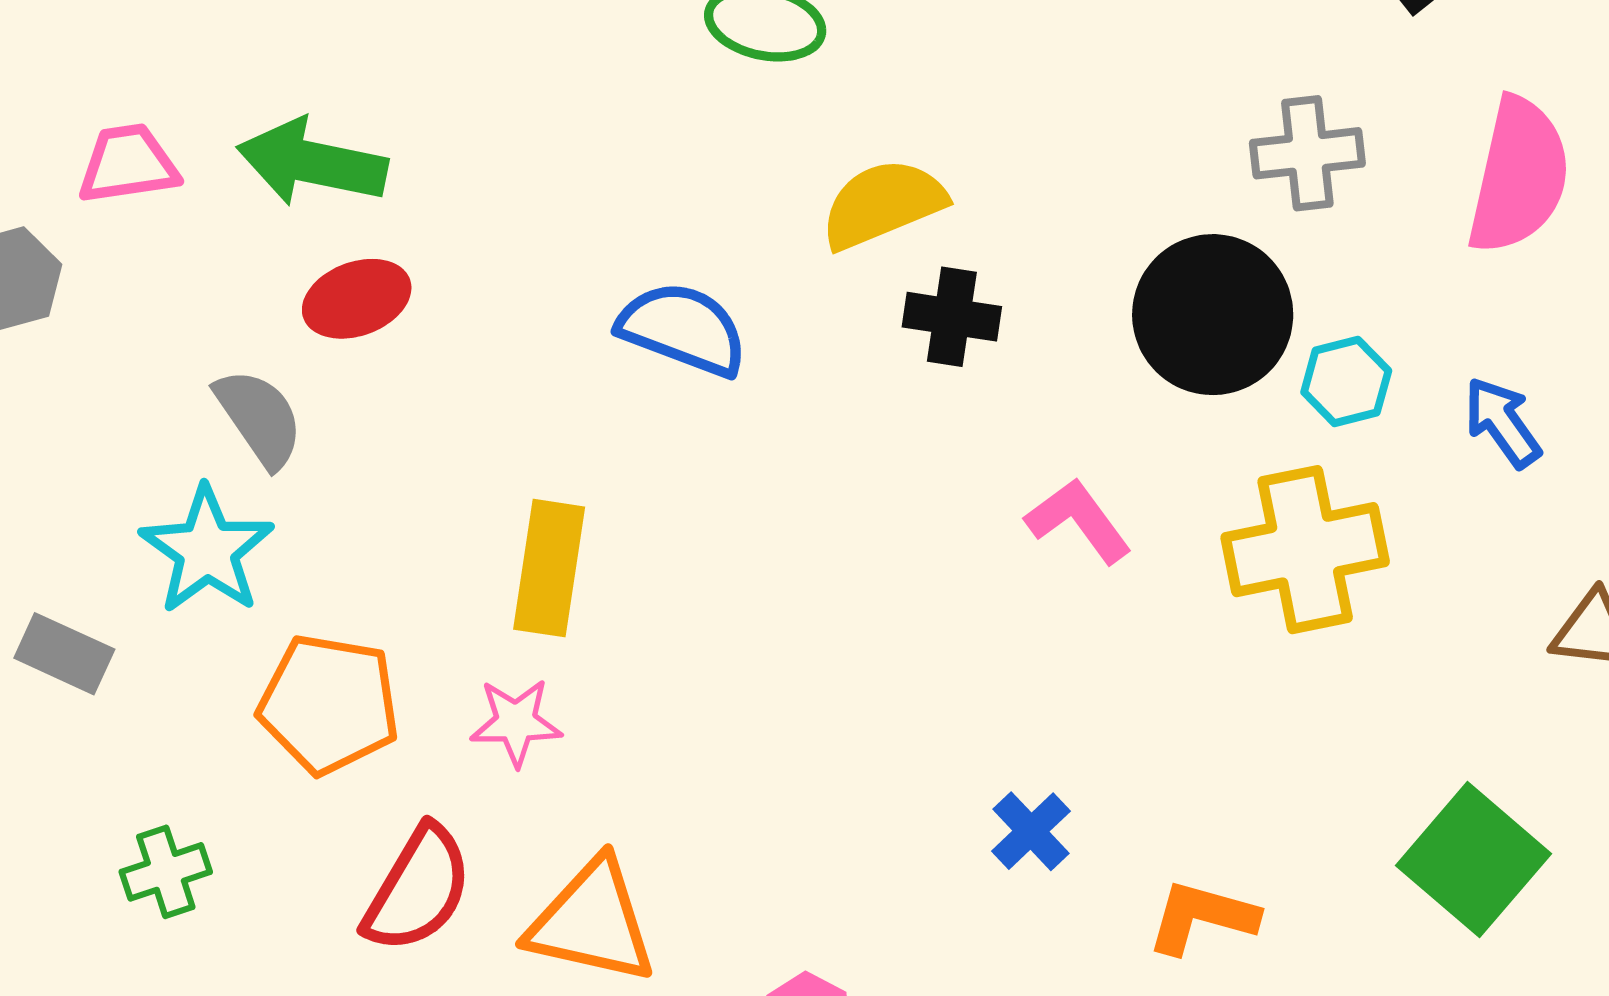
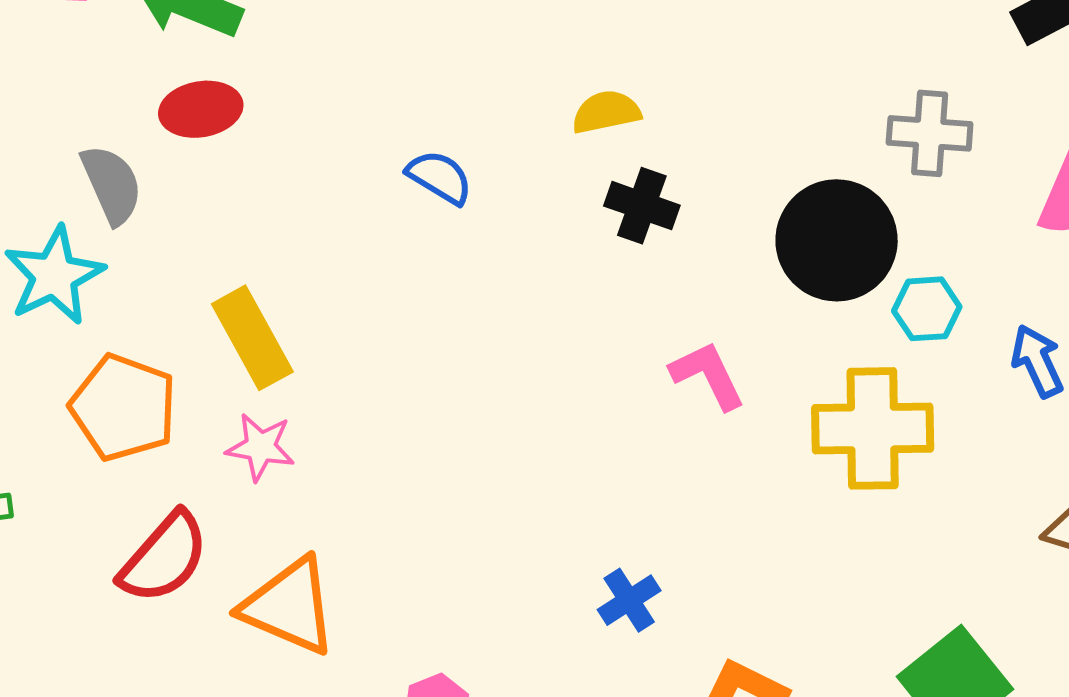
yellow semicircle: (883, 204) -> (606, 112), size x0.7
blue semicircle: (683, 329) -> (440, 177), size x0.7
yellow rectangle: (549, 568) -> (252, 338), moved, turned -48

